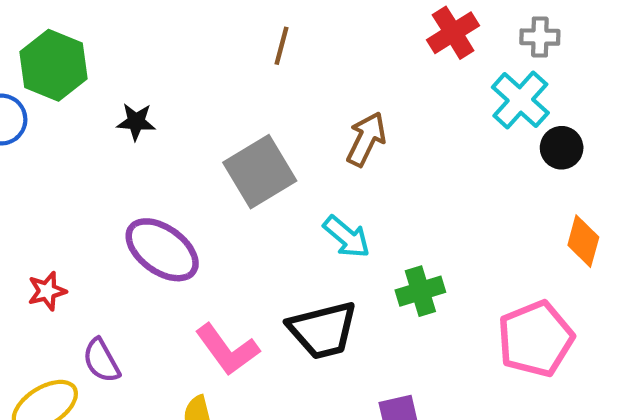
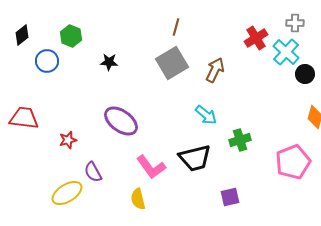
red cross: (453, 33) -> (256, 38), moved
green hexagon: (54, 65) -> (71, 36), size x0.7
gray square: (260, 172) -> (172, 63), moved

